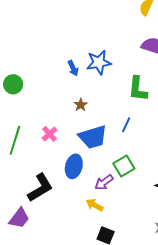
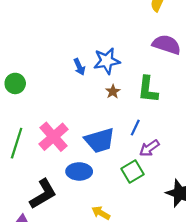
brown star: (81, 105) -> (113, 92), moved
pink cross: (50, 134) -> (54, 137), size x1.8
blue ellipse: (74, 166) -> (79, 171), turned 75
purple arrow: (104, 182) -> (149, 148), moved

